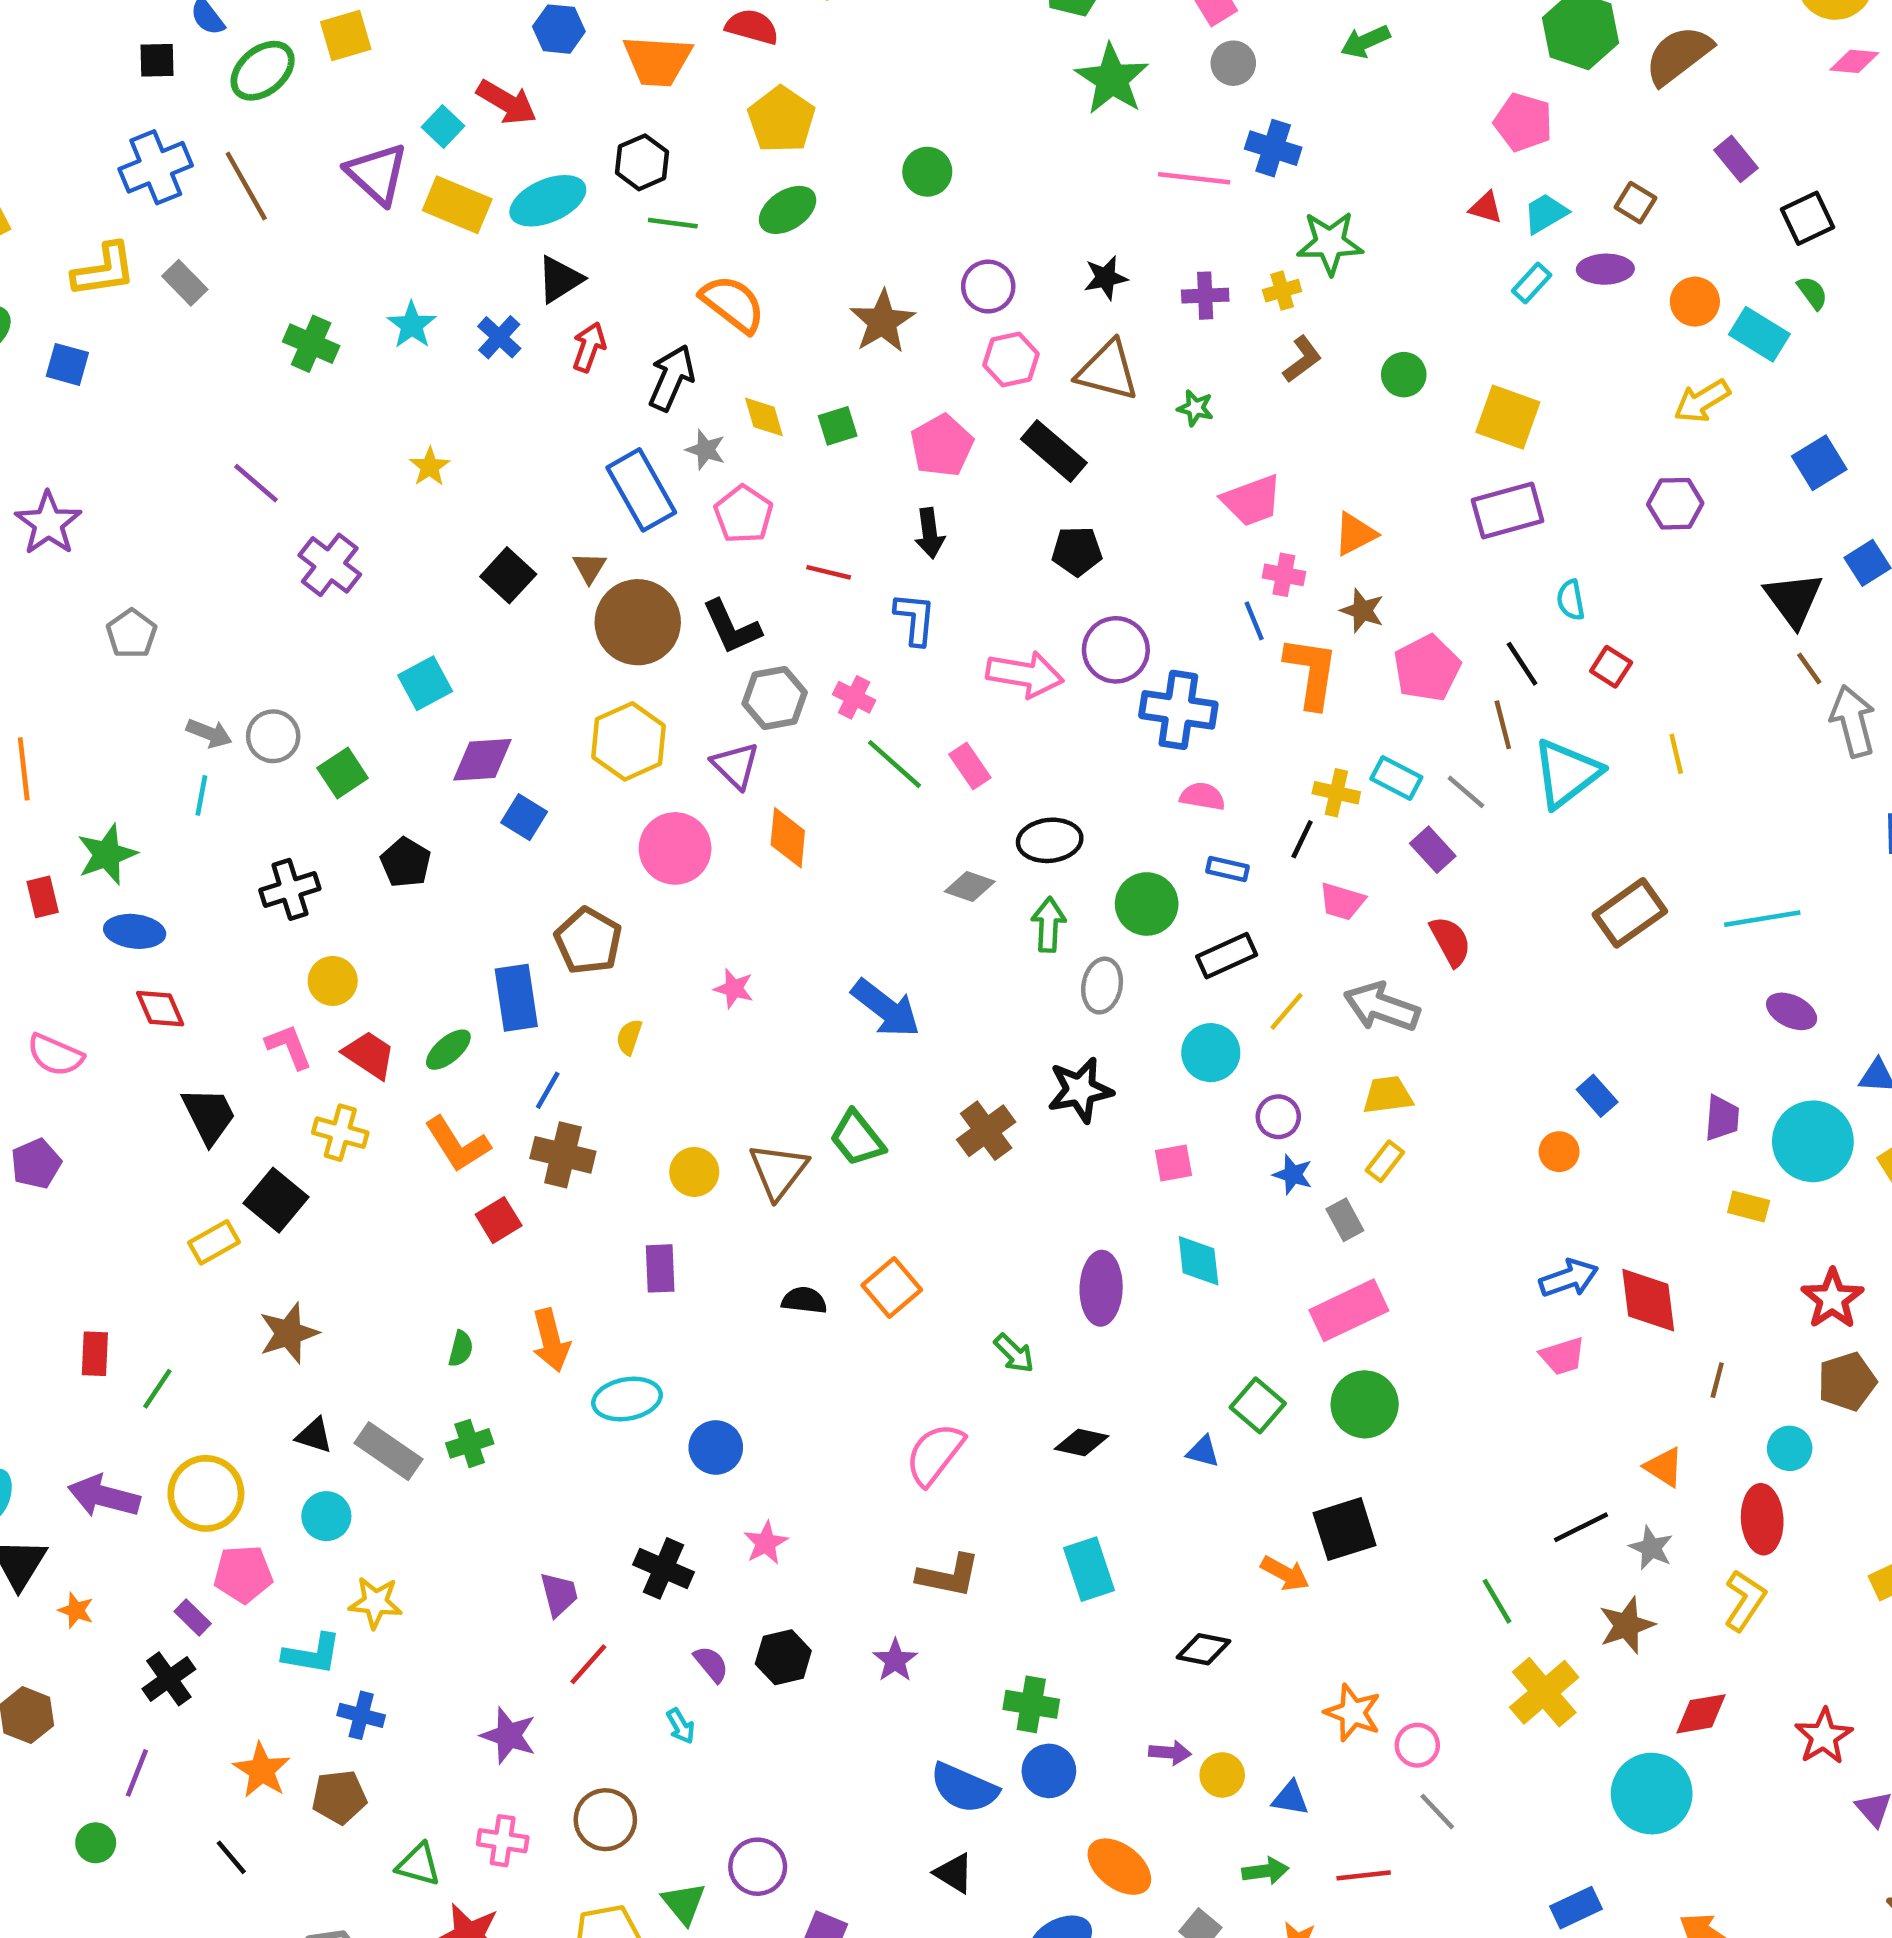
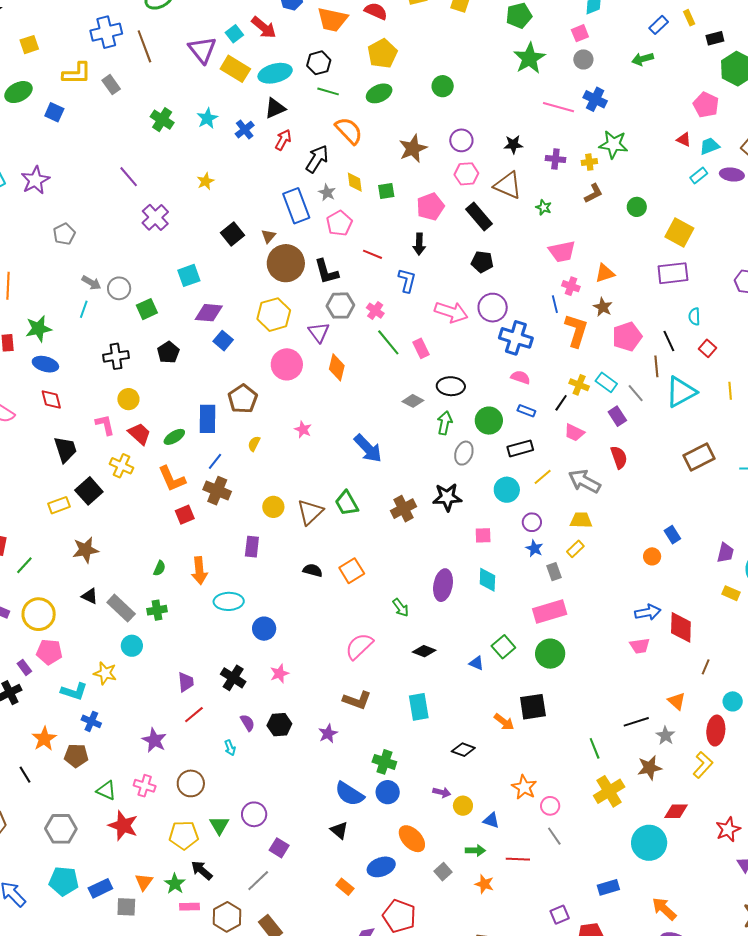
cyan circle: (326, 1516) -> (132, 646), moved

